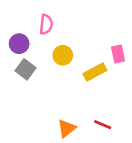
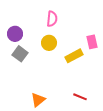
pink semicircle: (46, 24) -> (52, 19), moved
orange triangle: (67, 128) -> (38, 100), moved

